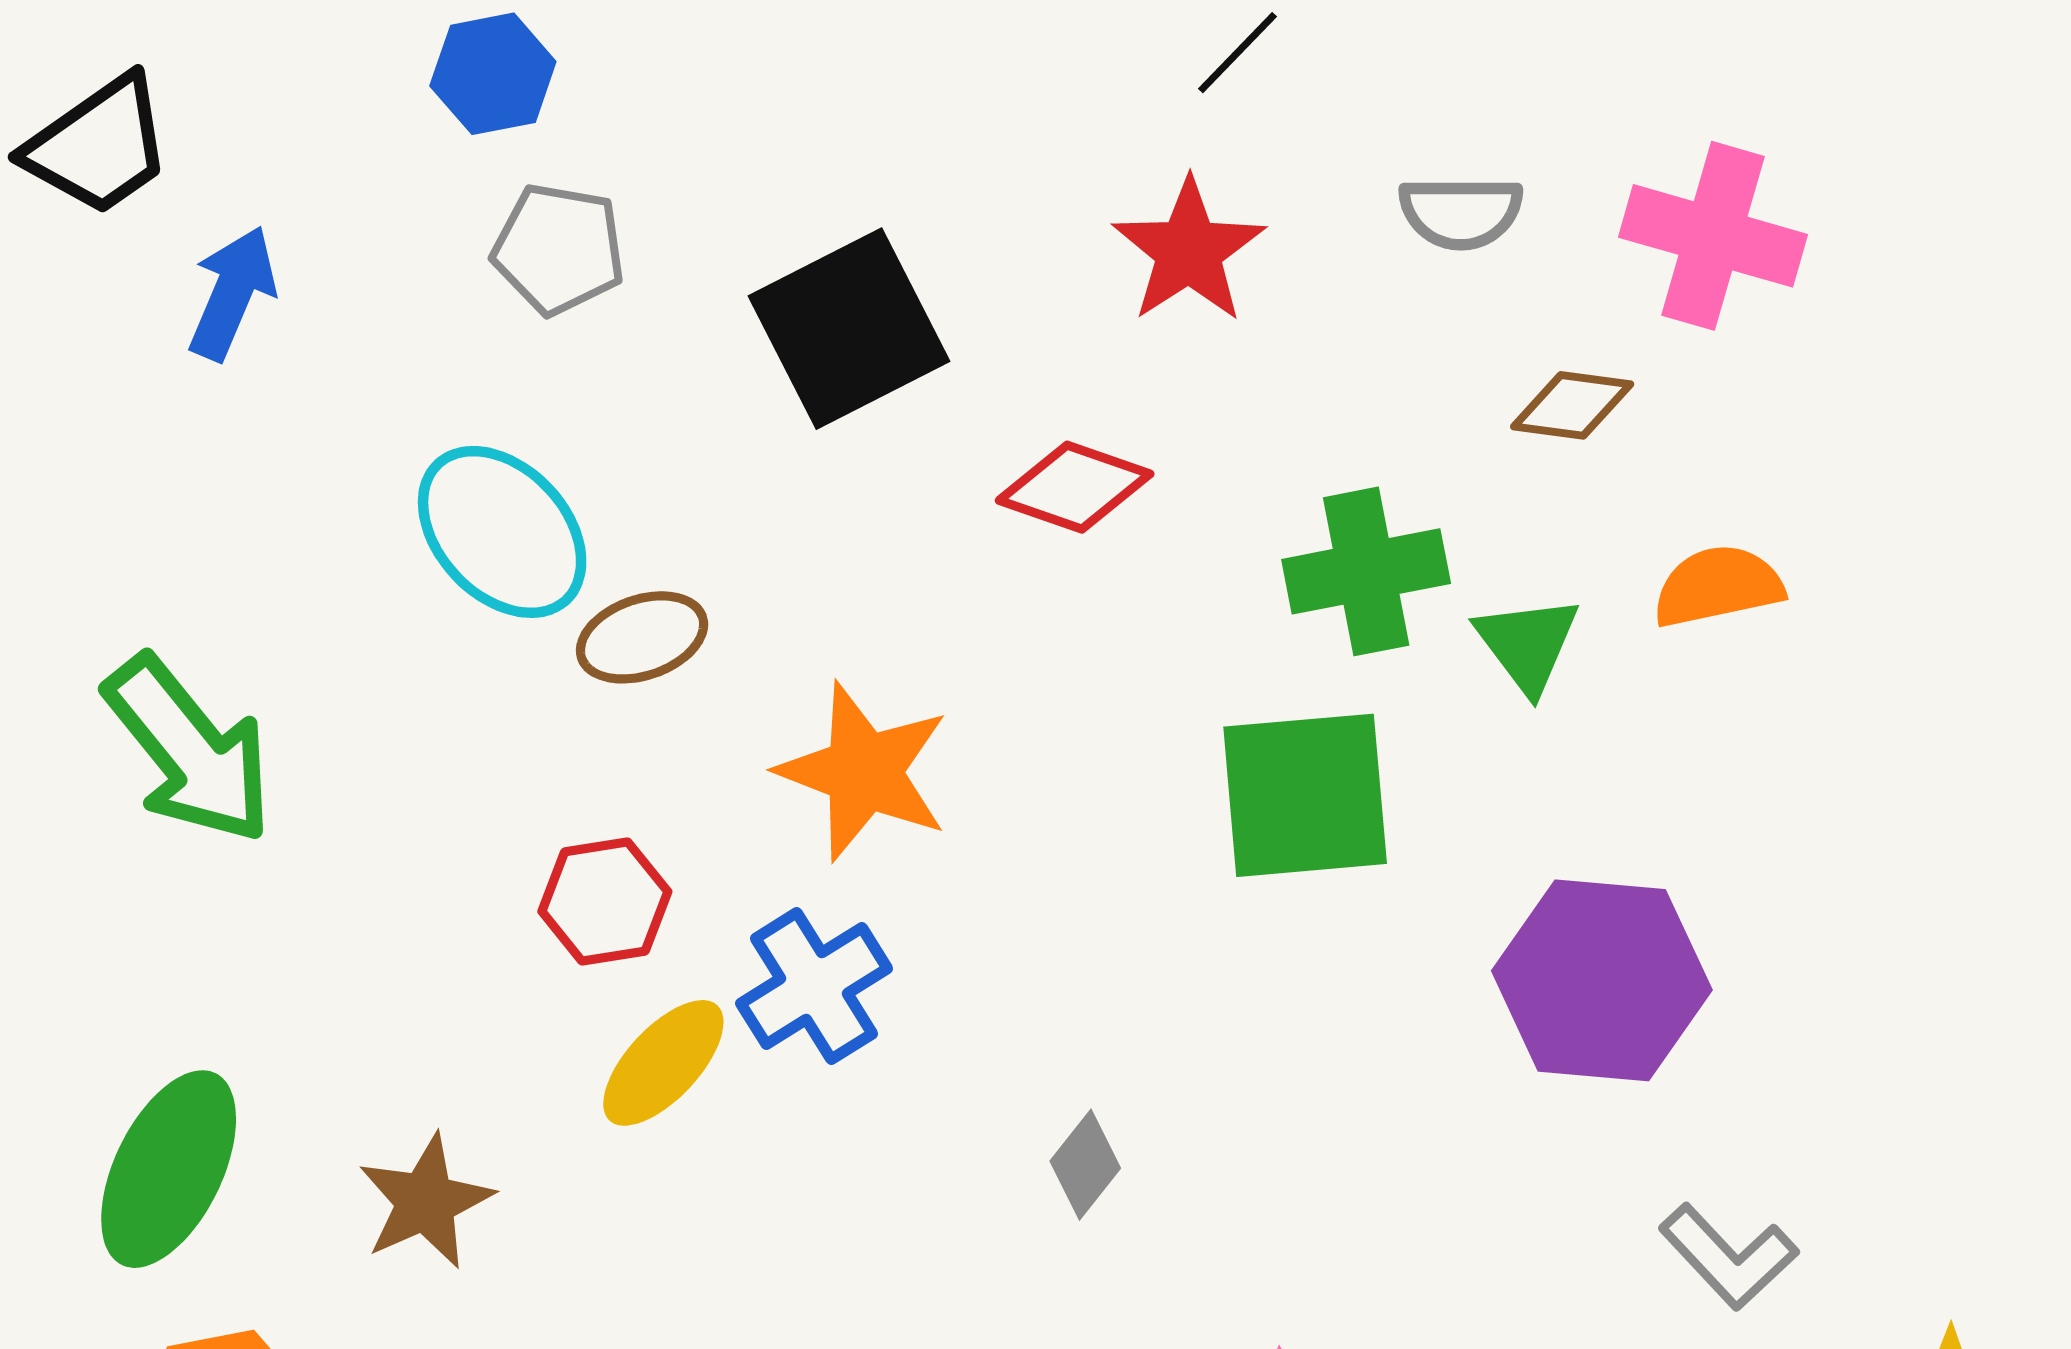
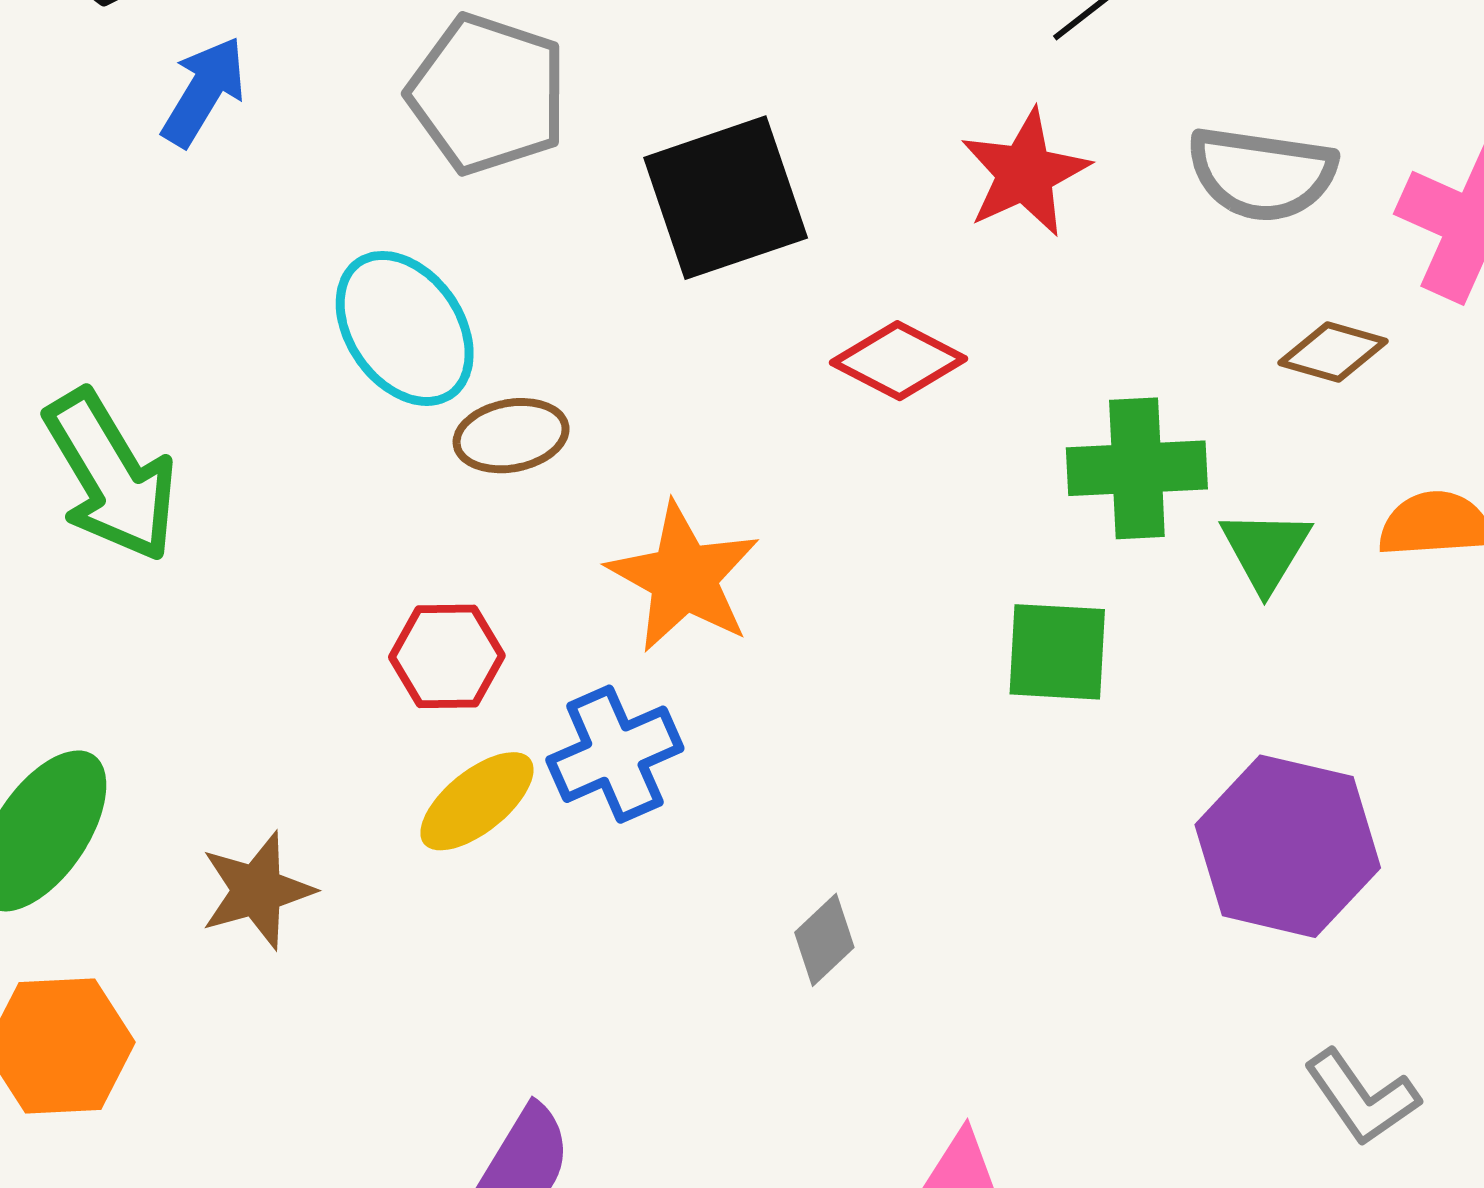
gray semicircle: (1461, 212) -> (1262, 174), size x1.4
gray pentagon: (559, 249) -> (488, 94), size x1.4
green square: (1305, 795) -> (1057, 652), size x0.7

